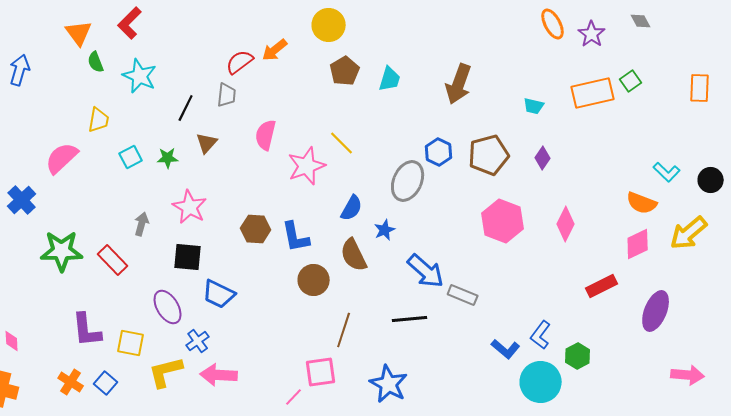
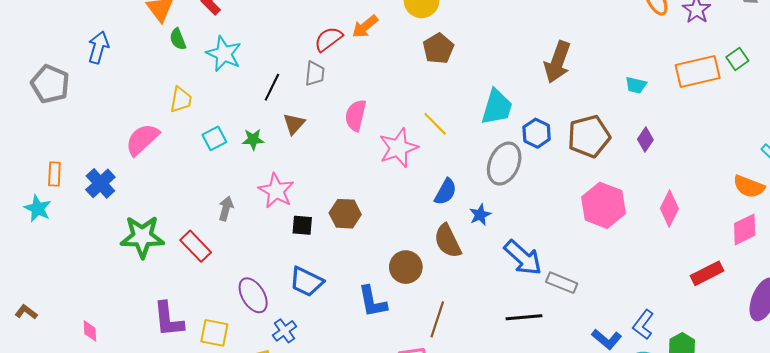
cyan trapezoid: (390, 79) -> (497, 107), moved, size x1.4
blue L-shape: (296, 237) -> (372, 302), moved
black square: (188, 257) -> (302, 225), moved, size x0.7
black line: (410, 319) -> (524, 317), moved

